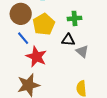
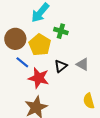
green cross: (75, 18) -> (61, 31), moved, turned 32
black triangle: (68, 40) -> (61, 66), moved, turned -32

